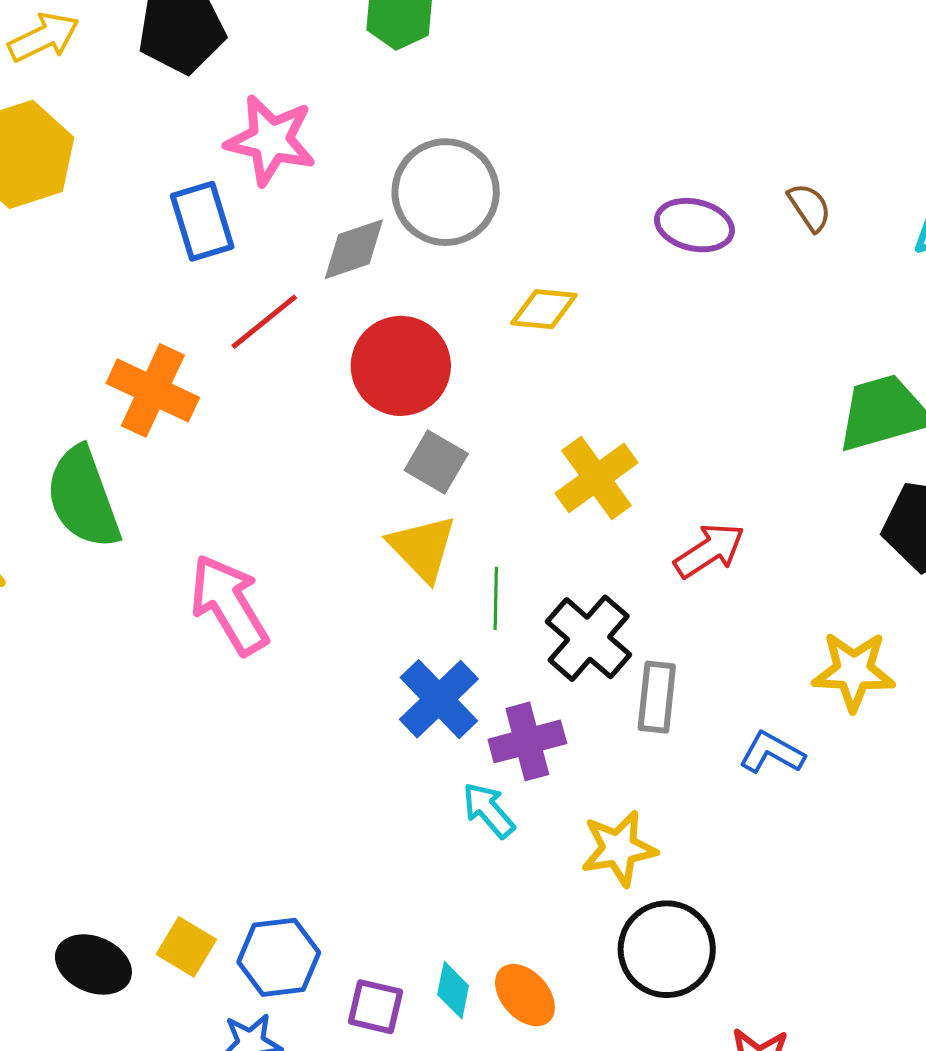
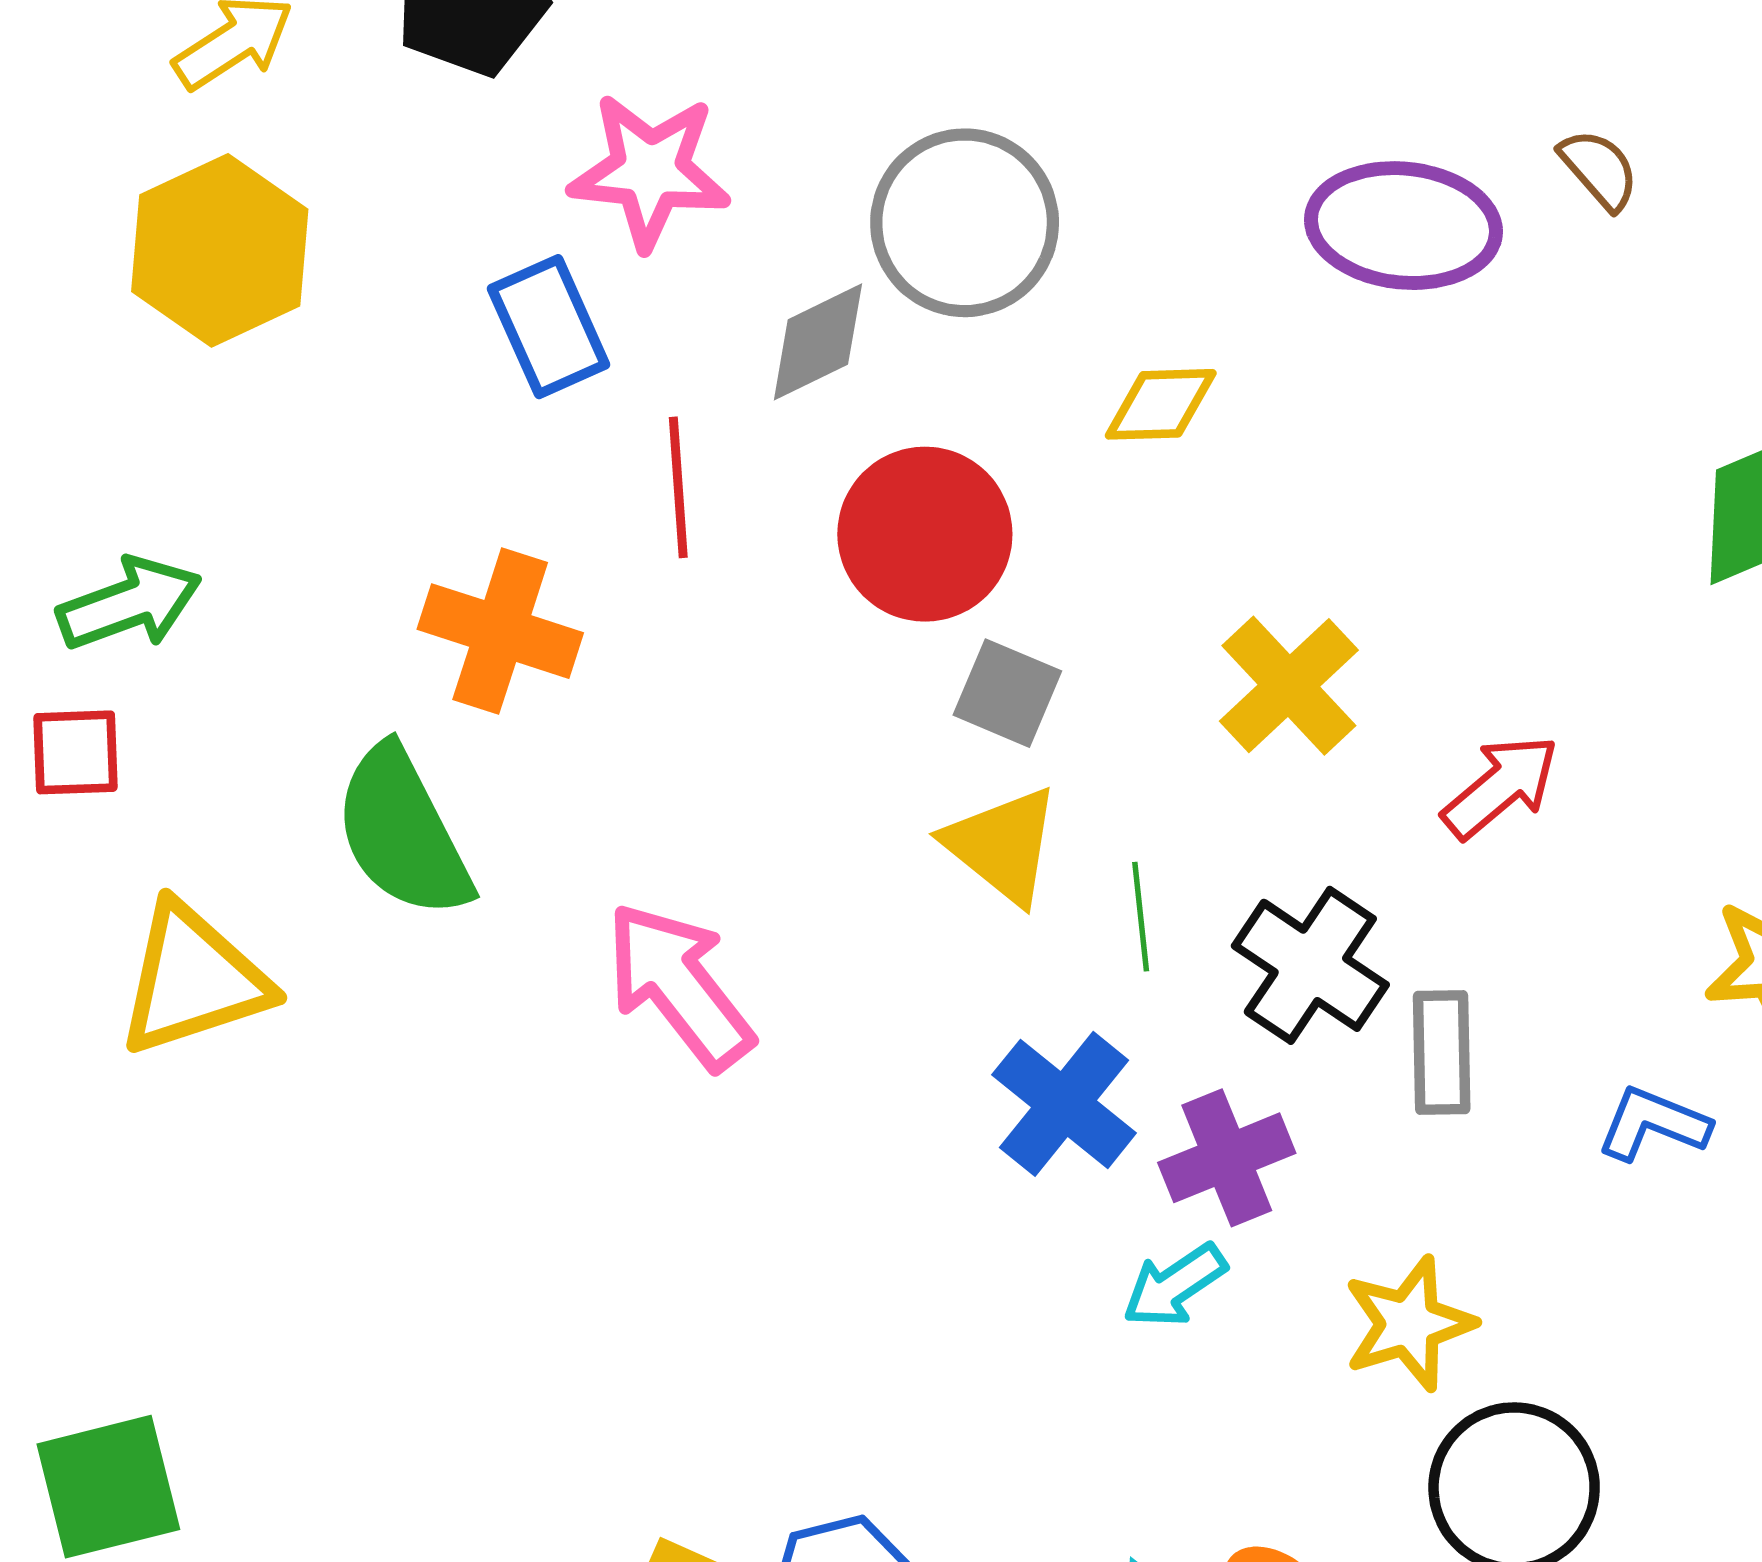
purple ellipse: (694, 225) -> (1403, 226), size x1.4
red line: (264, 322) -> (678, 487), turned -48
cyan arrow: (489, 810) -> (1175, 1286), turned -76

